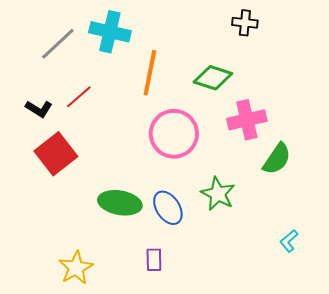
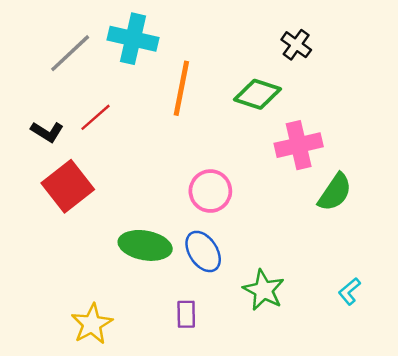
black cross: (245, 23) -> (296, 45), moved, turned 30
pink circle: (174, 134) -> (210, 191), moved, size x0.7
green star: (218, 194) -> (264, 290), moved

